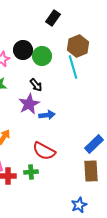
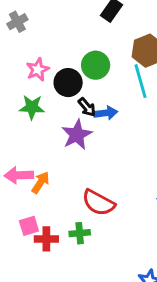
black circle: (23, 50) -> (68, 83), moved
blue arrow: (47, 115) -> (106, 113), moved

